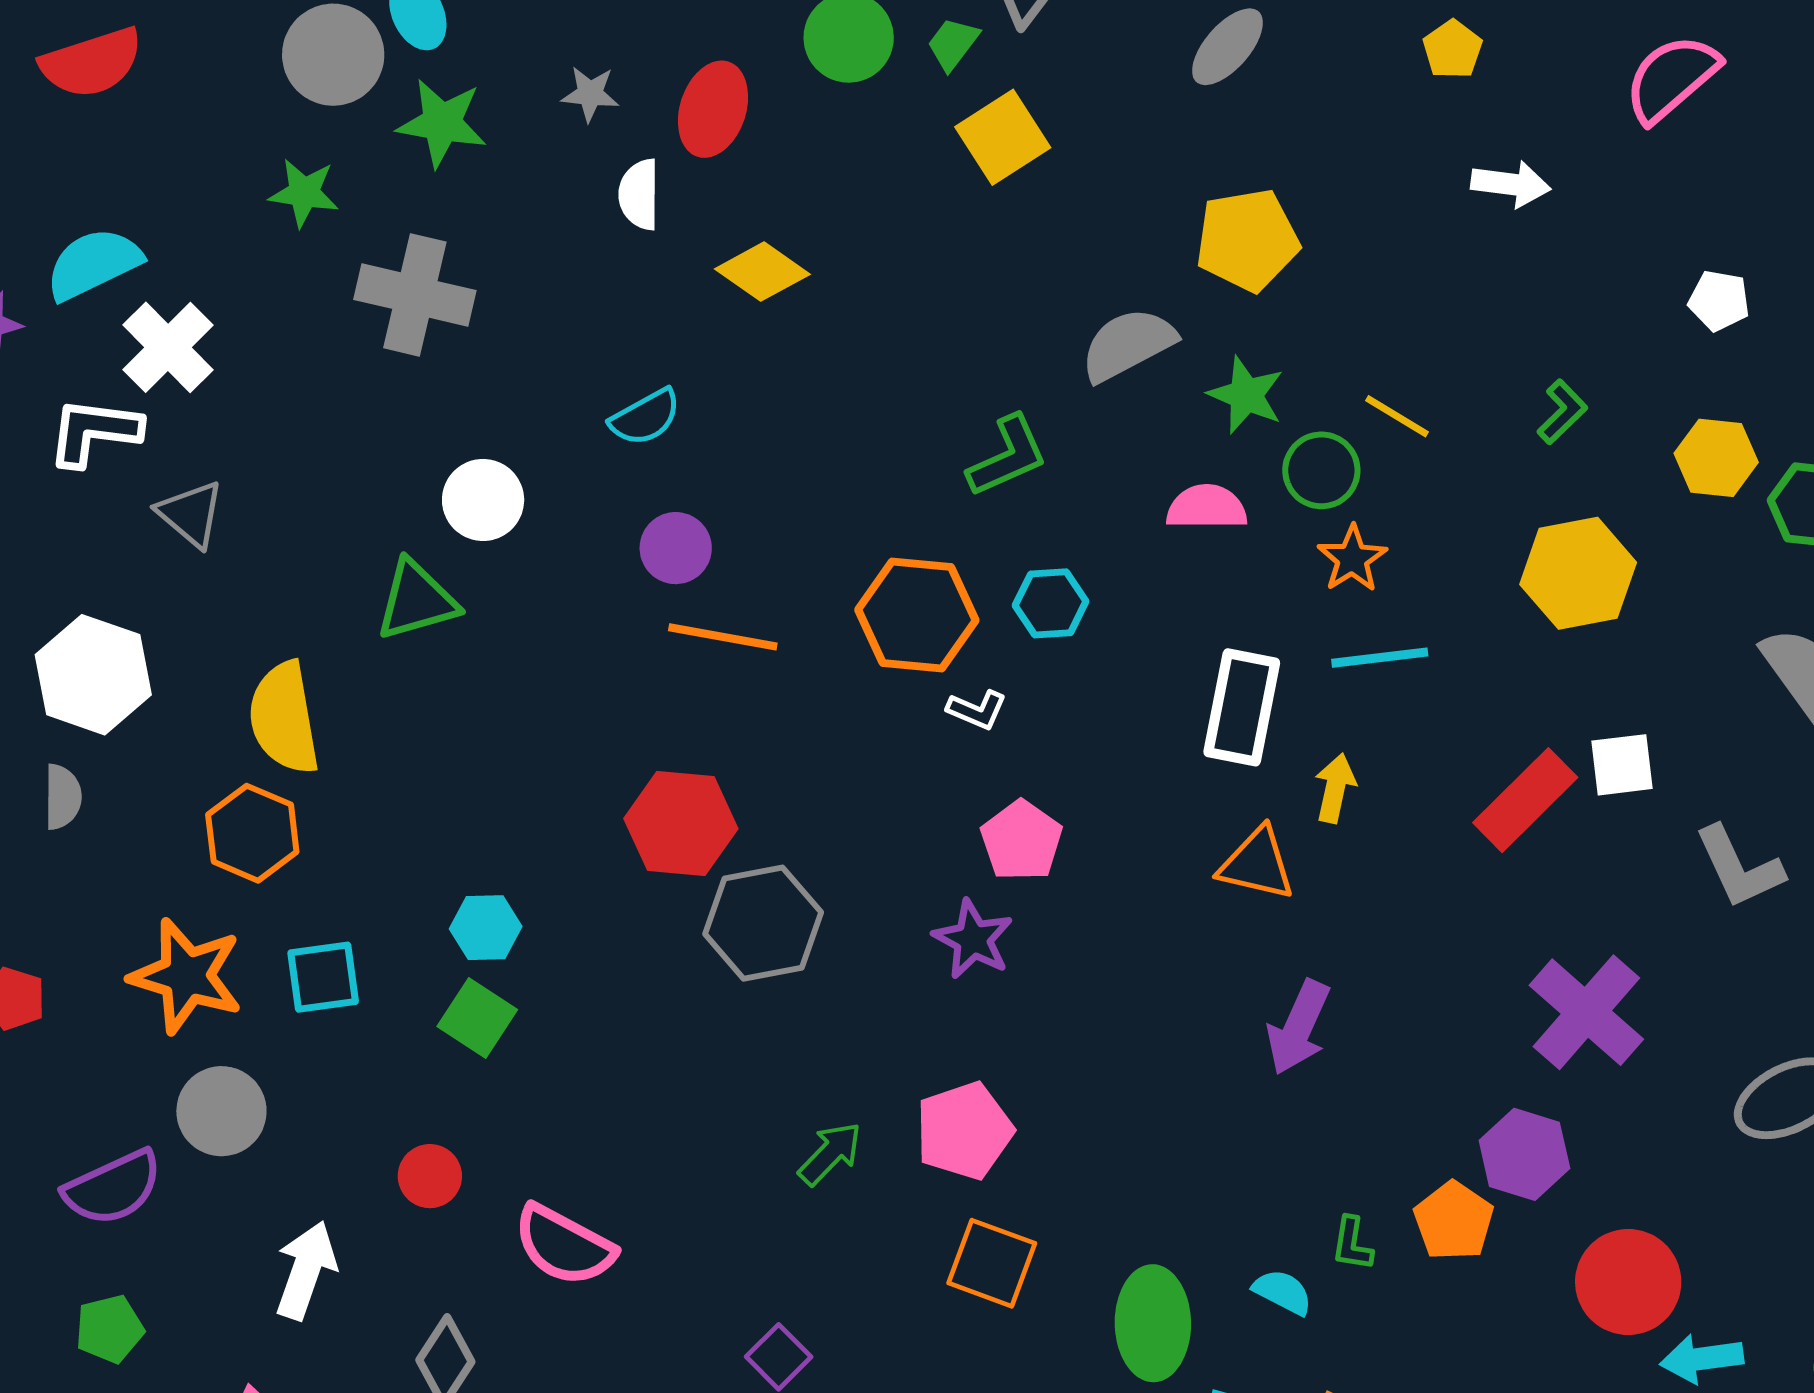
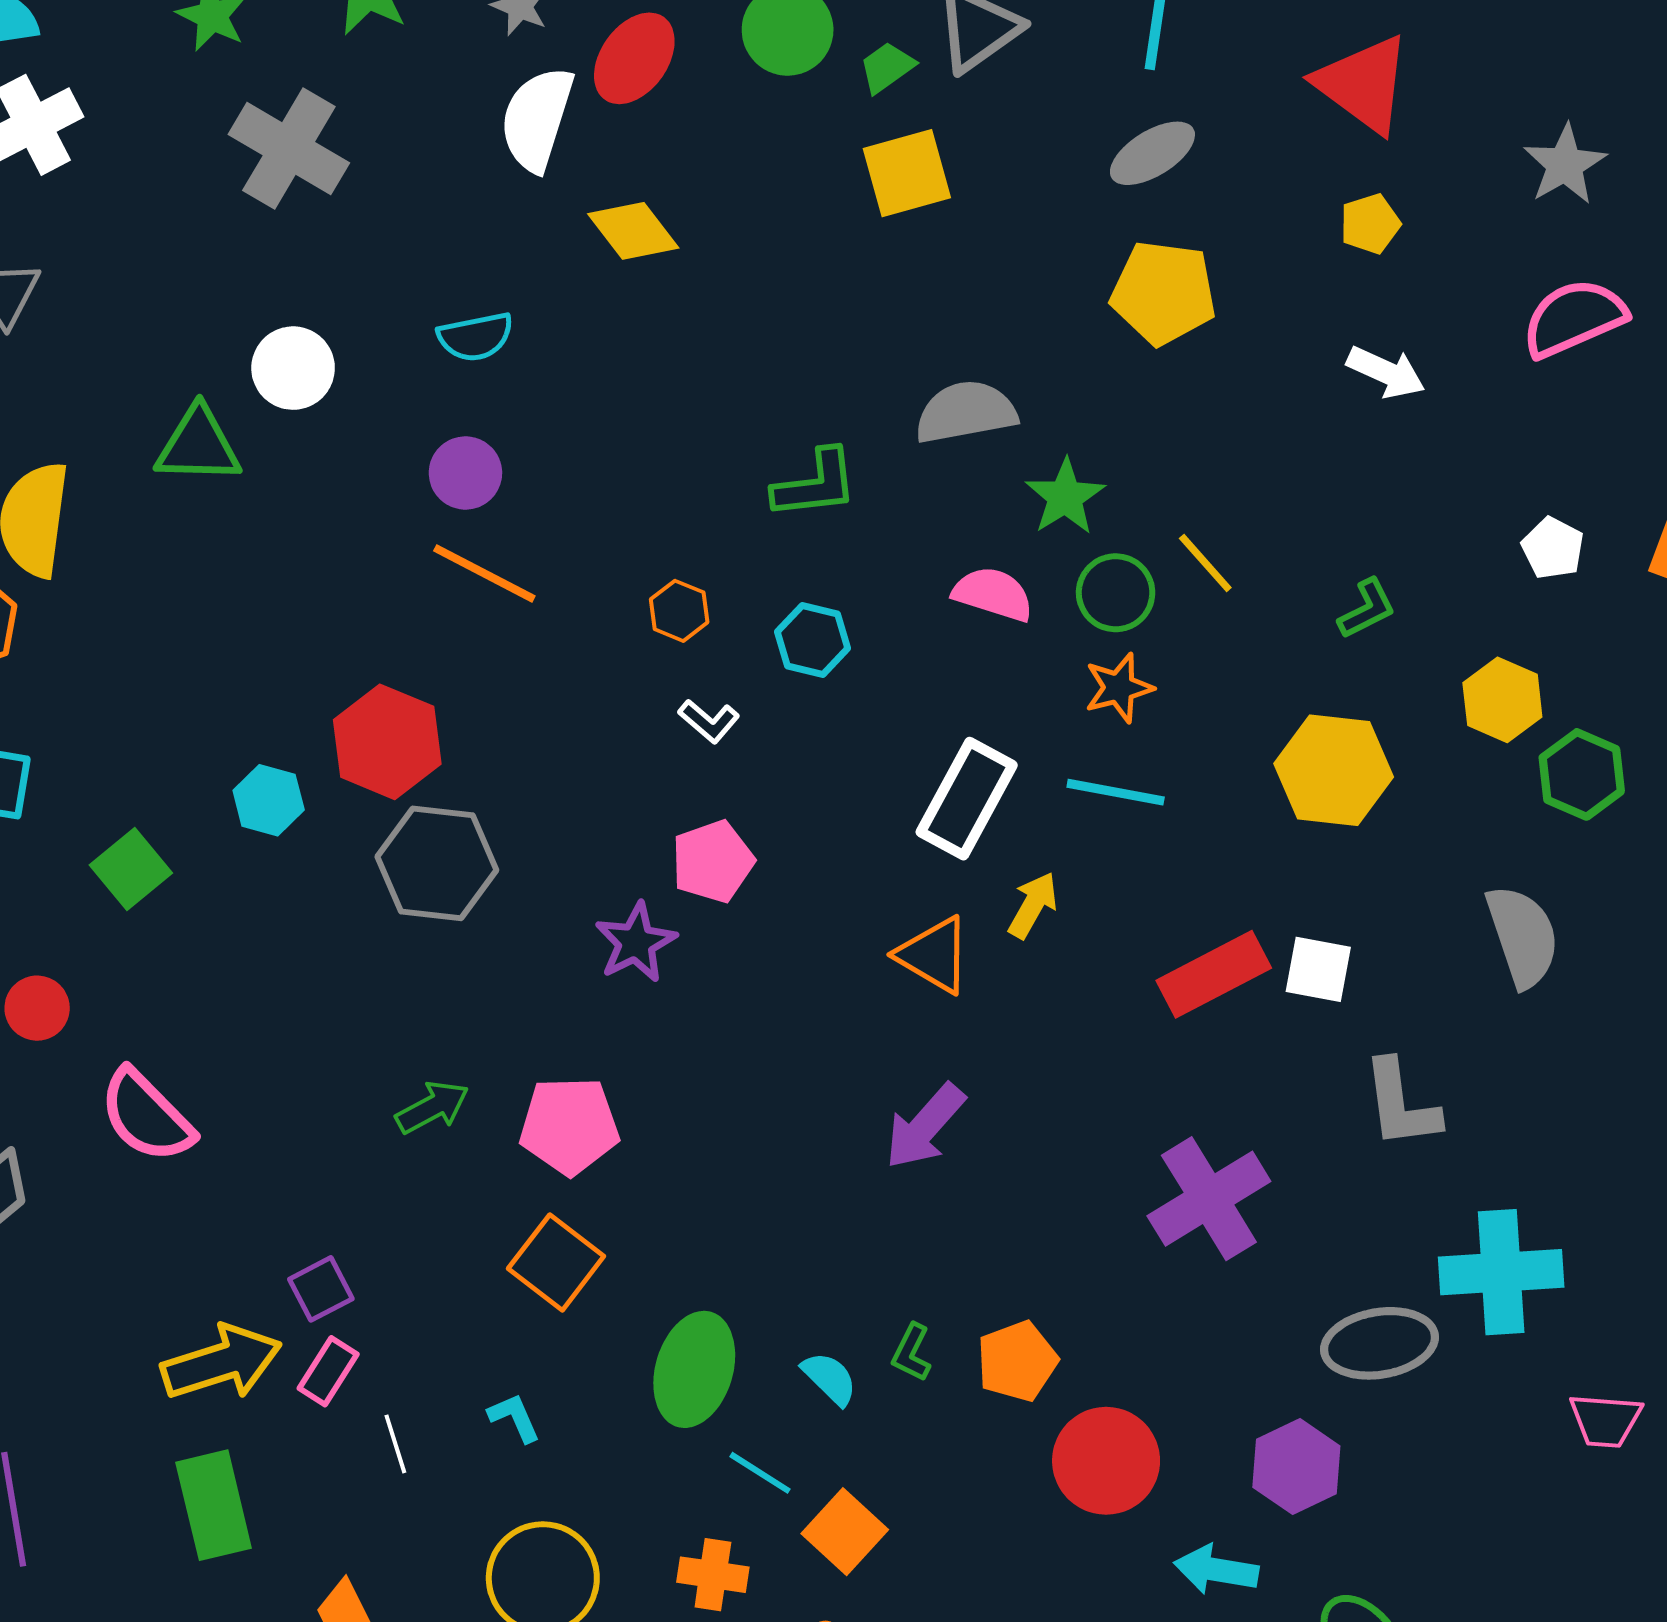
white semicircle: (639, 195) -> (537, 119), size x1.5
yellow pentagon: (1247, 240) -> (1163, 293), moved
orange hexagon: (917, 615) -> (679, 611), size x0.5
cyan hexagon: (486, 928) -> (269, 800), moved
purple hexagon: (1524, 1154) -> (1296, 1467), moved
red circle: (1628, 1282) -> (1106, 1461), moved

